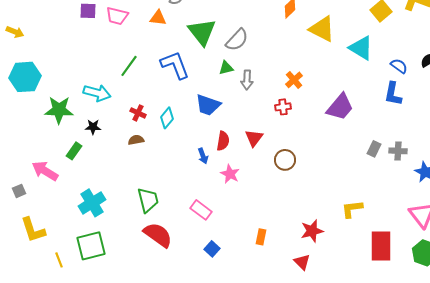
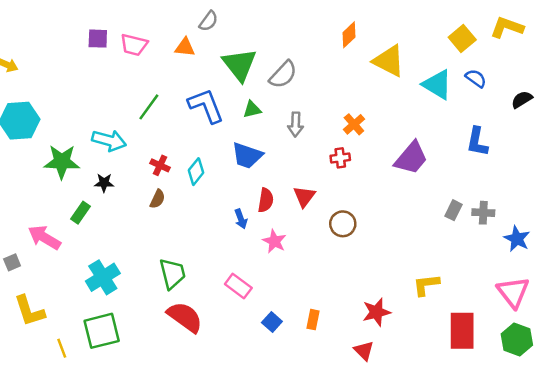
blue semicircle: (399, 66) -> (476, 78), moved
green triangle: (226, 68) -> (252, 109), moved
brown semicircle: (136, 140) -> (158, 199), turned 126
blue square: (212, 249) -> (272, 322), moved

